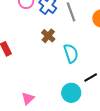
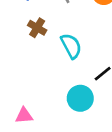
pink triangle: (28, 99) -> (24, 116), turned 48

